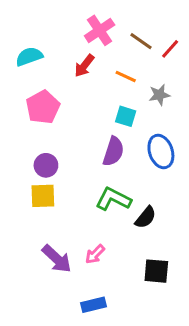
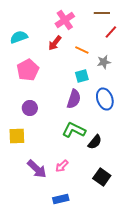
brown line: (141, 41) -> (102, 13), moved, turned -35
cyan square: (126, 116) -> (82, 76), turned -32
yellow square: (43, 196) -> (17, 136), moved
black square: (156, 271) -> (102, 177), turned 30

